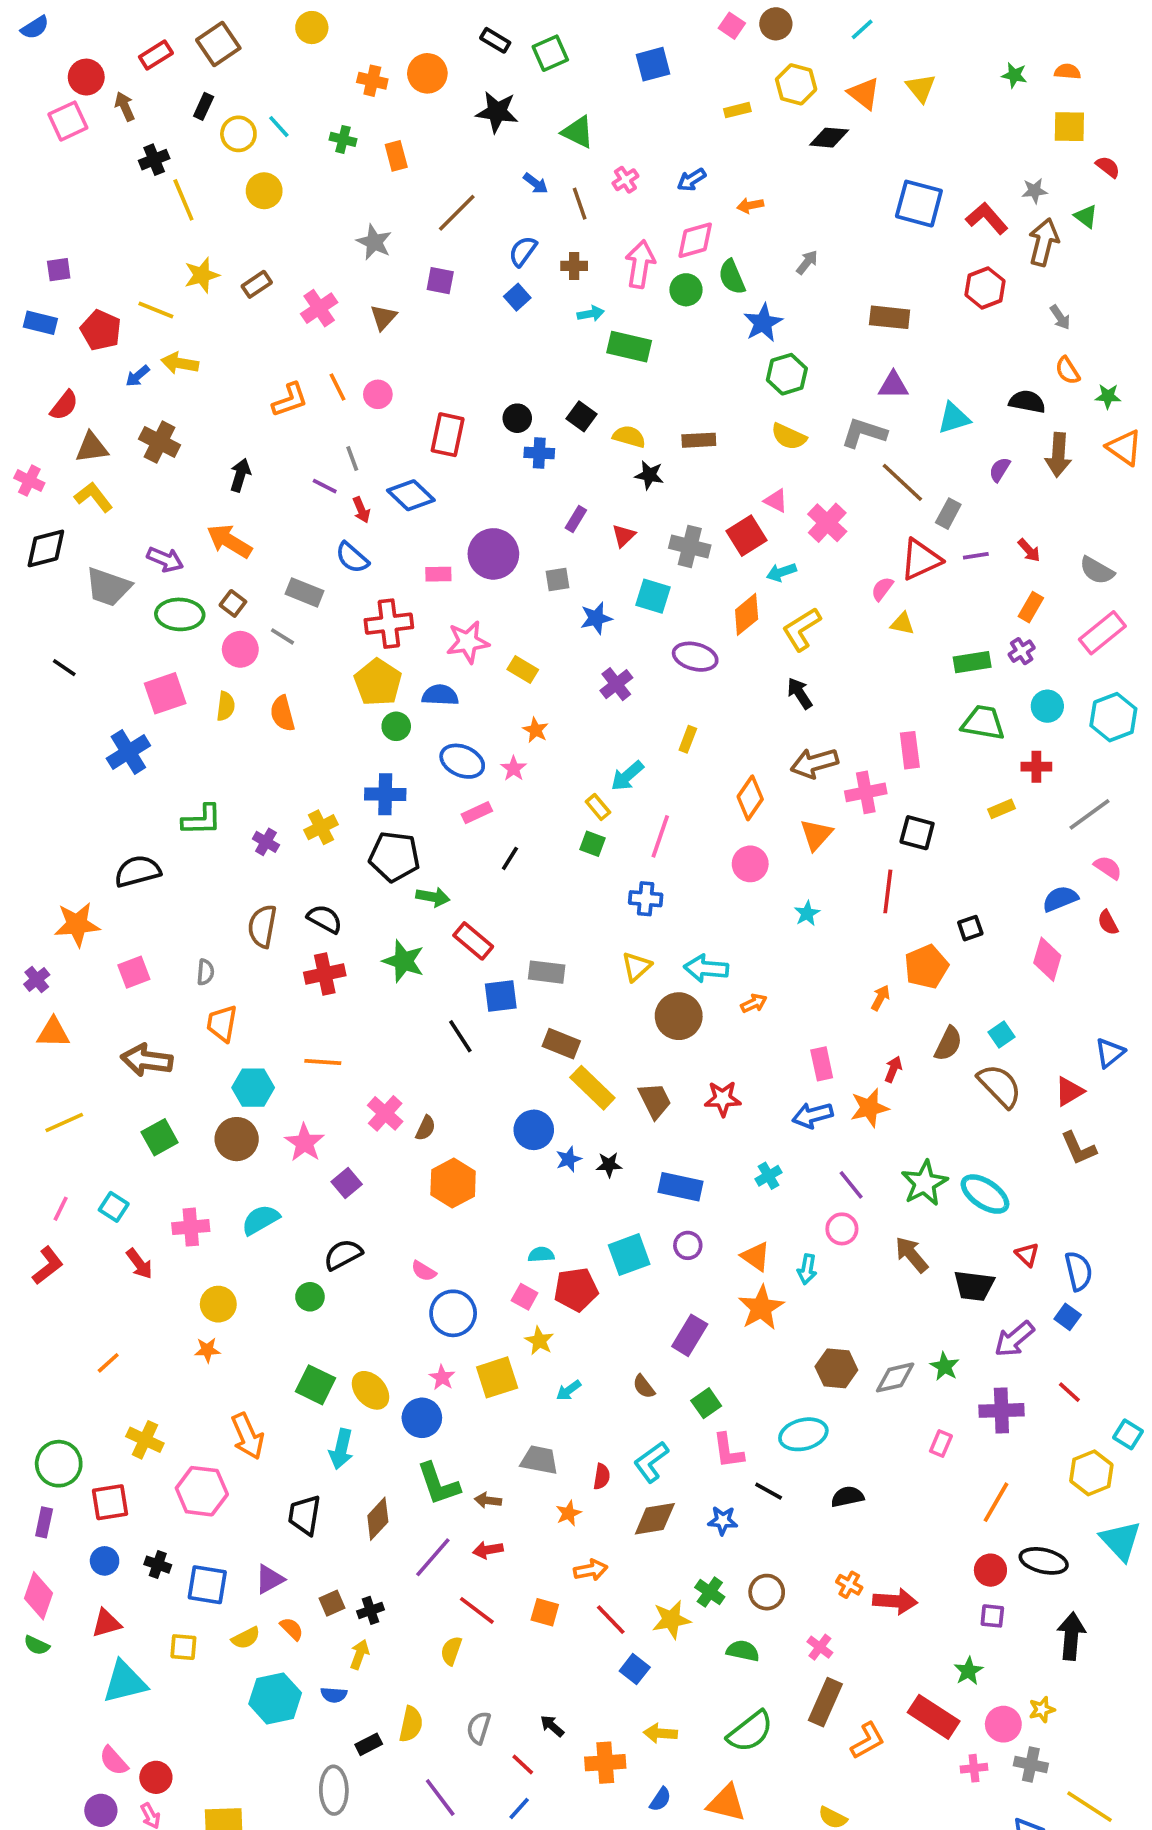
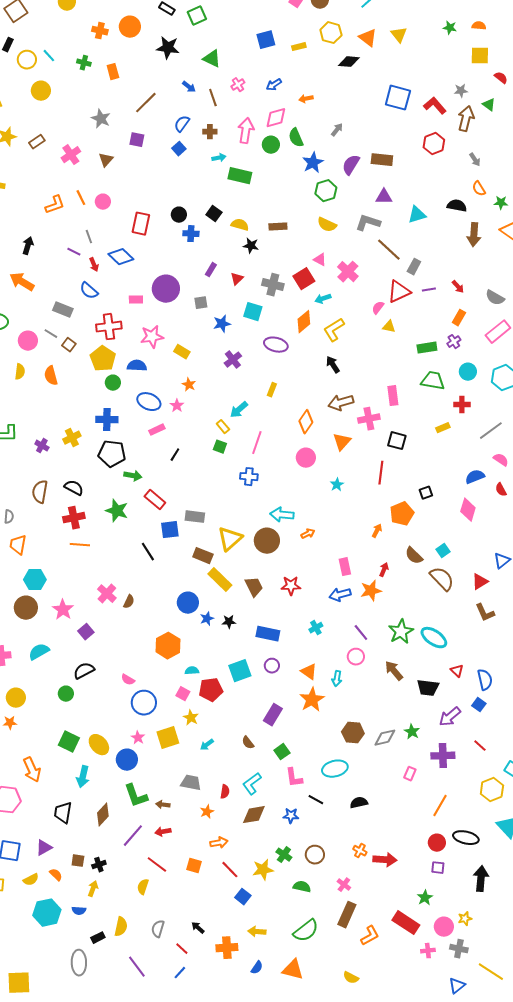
blue square: (653, 64) -> (266, 40), moved
purple semicircle: (1000, 470) -> (351, 165), moved, size x1.5
brown square: (233, 603) -> (69, 345), moved
yellow triangle: (636, 967) -> (230, 539), moved, size x1.5
brown semicircle: (948, 1044) -> (414, 556), turned 108
orange line: (323, 1062) -> (80, 545), moved
orange hexagon: (453, 1183) -> (168, 646), moved
brown square: (332, 1603) -> (78, 861), turned 32

